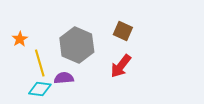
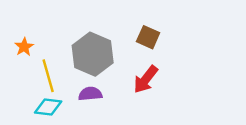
purple semicircle: (64, 78) -> (90, 94), moved

